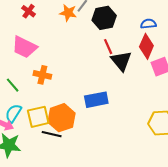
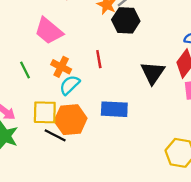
black hexagon: (104, 18) -> (126, 20), moved
red line: (108, 47) -> (99, 59), moved
cyan semicircle: (13, 113) -> (70, 85), moved

